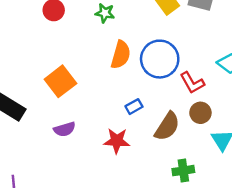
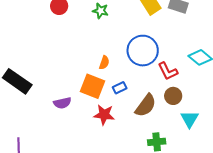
orange semicircle: (121, 55) -> (104, 63), moved, size x0.6
orange square: (60, 81) -> (93, 86), moved, turned -35

